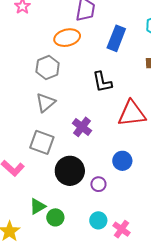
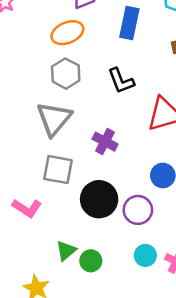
gray hexagon: (48, 68) -> (66, 74), moved
gray triangle: (46, 103) -> (54, 119), size x1.4
purple circle: (98, 184) -> (138, 210), size x1.5

